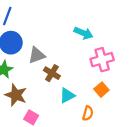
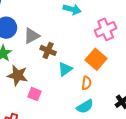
pink cross: (102, 60) -> (106, 29), moved
orange square: (101, 90) -> (96, 59), size x1.5

